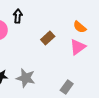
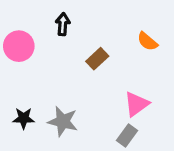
black arrow: (18, 16) -> (63, 24), moved
pink triangle: (78, 47) -> (136, 104), moved

